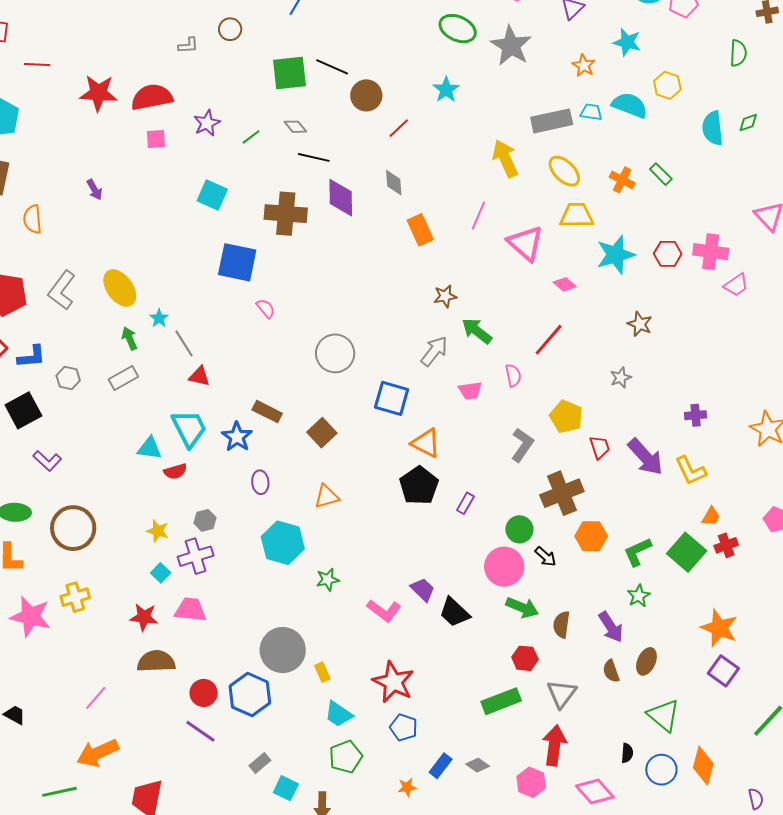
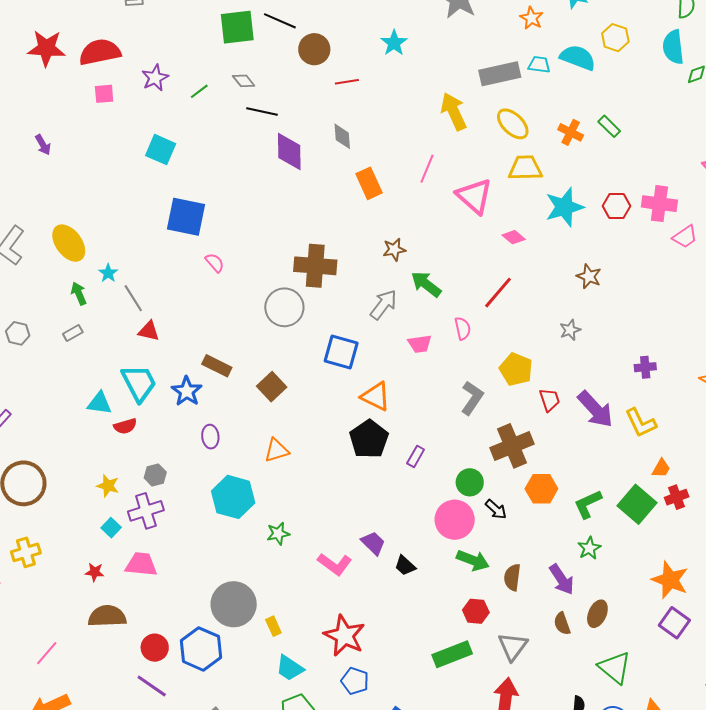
red line: (399, 128) -> (347, 82), turned 35
cyan semicircle: (713, 128) -> (673, 47), moved
brown cross: (286, 214) -> (315, 266), moved
gray rectangle: (123, 378) -> (73, 333), size x0.7
black trapezoid: (454, 612) -> (405, 566), size x0.7
red star: (144, 617) -> (95, 572), size x0.7

